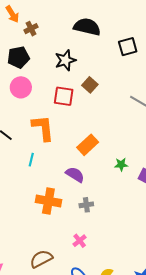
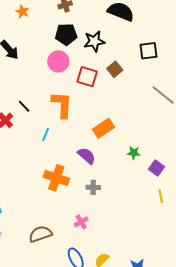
black square: (128, 47) -> (148, 51), moved
black pentagon: (18, 57) -> (66, 34), moved
pink circle: (21, 87) -> (58, 61), moved

